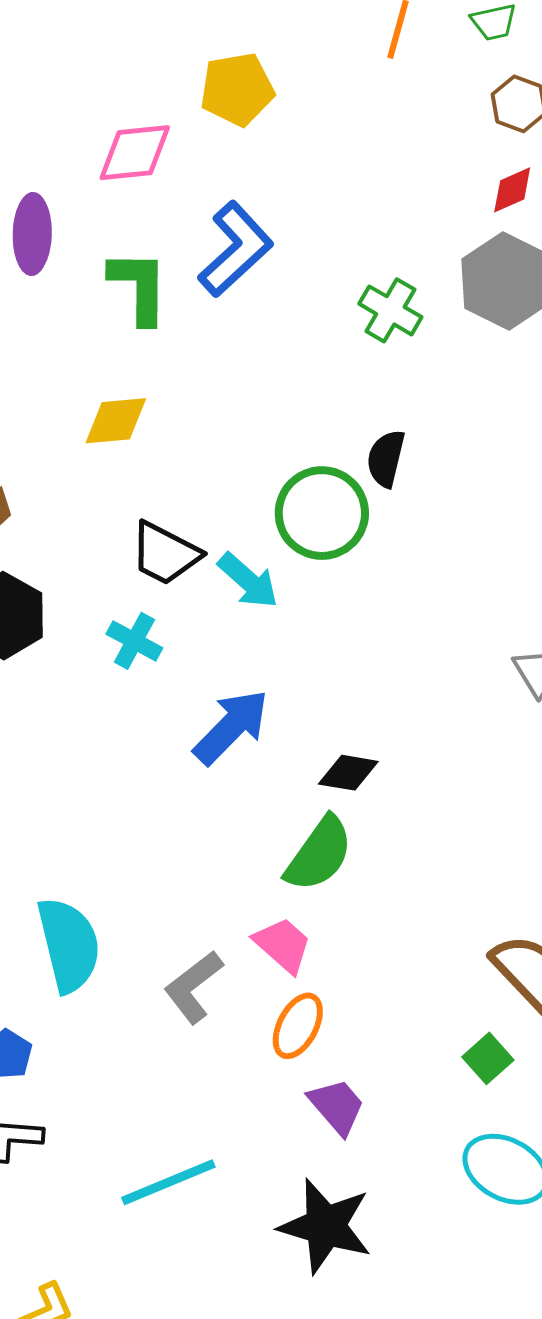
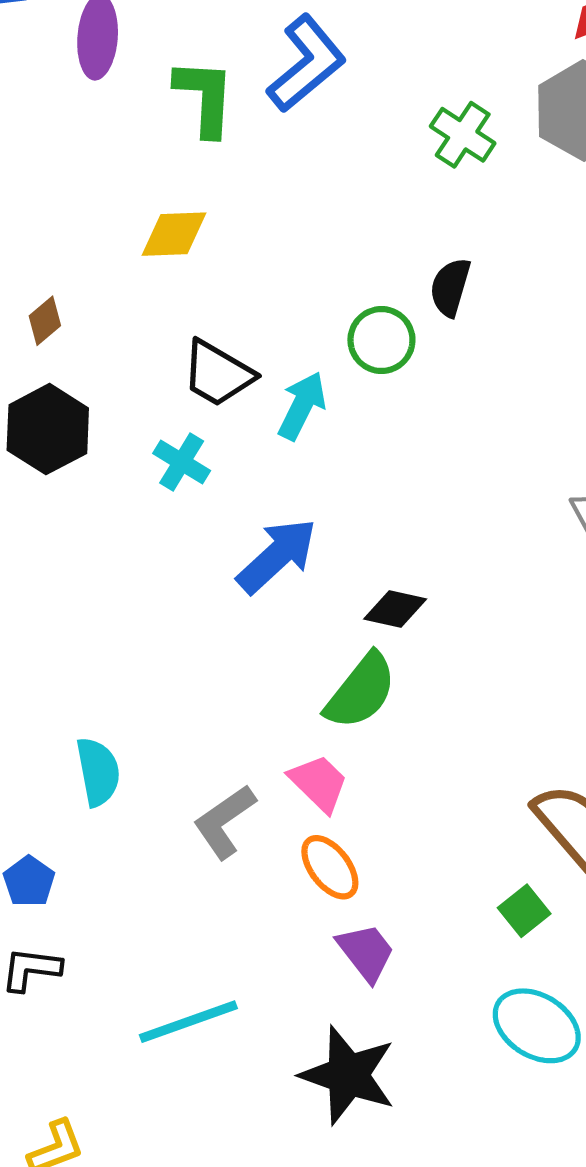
green circle: (322, 513) -> (381, 340), size x0.7
cyan arrow: (248, 581) -> (302, 406), turned -108
cyan semicircle: (69, 945) -> (98, 772), size x0.7
orange ellipse: (298, 1026) -> (330, 867), turned -68

